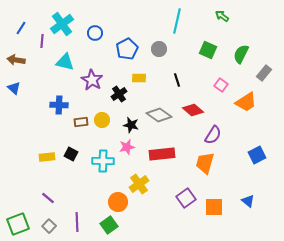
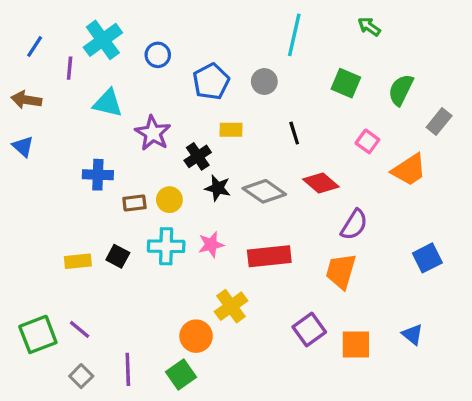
black star: (131, 125) -> (218, 188), moved
cyan cross: (103, 161) -> (166, 246), moved
green square: (18, 224) -> (38, 334), moved

